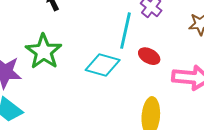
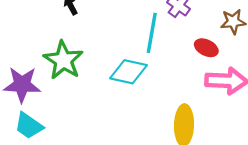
red ellipse: (149, 56) -> (206, 48), moved

